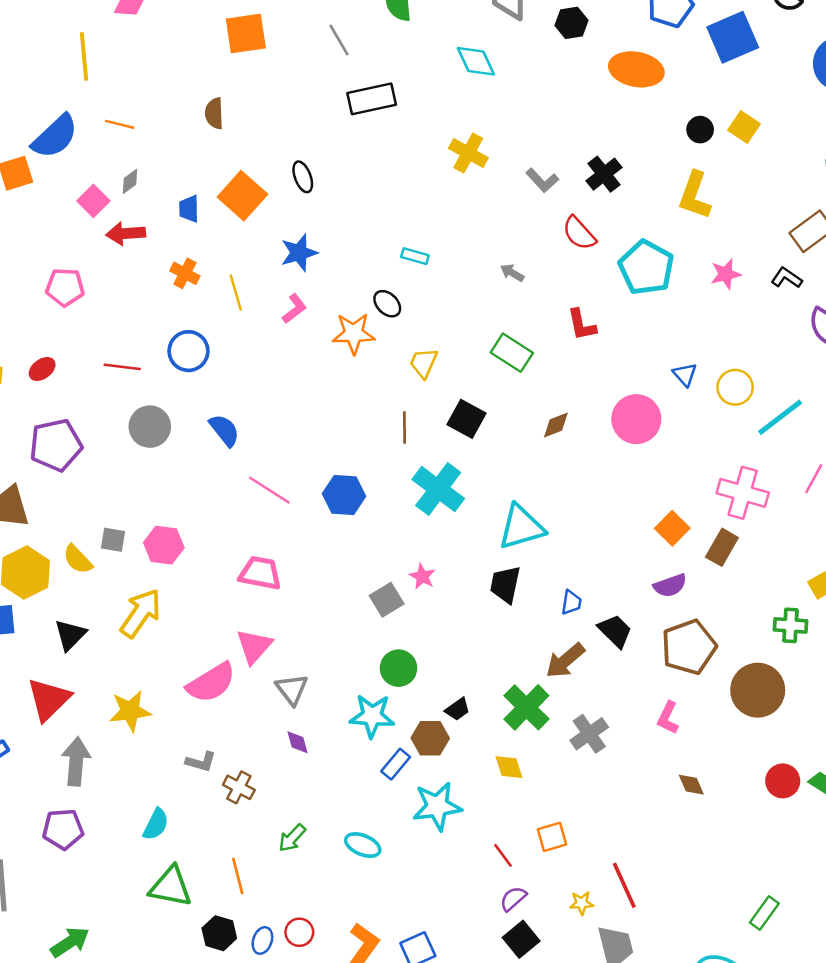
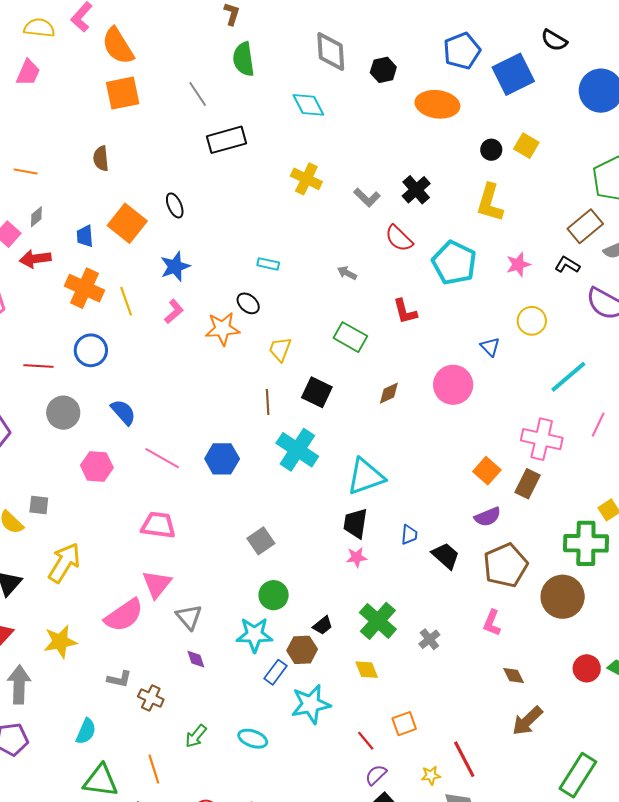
orange cross: (185, 273) -> (84, 288), size x1.6
yellow circle: (735, 387) -> (532, 321), moved
pink hexagon: (164, 545) -> (97, 466), moved
pink star: (422, 576) -> (357, 557), moved, turned -30
green cross: (790, 625) -> (586, 543), size x1.6
brown arrow: (565, 661) -> (527, 721), moved
gray cross: (589, 734) -> (429, 639), size x0.7
green rectangle: (764, 913) -> (578, 775), size x1.6

